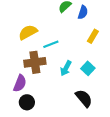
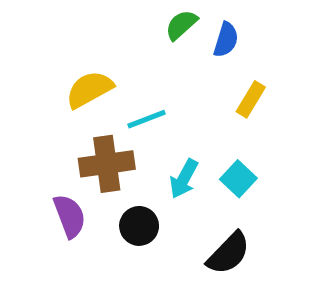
purple semicircle: (20, 83) -> (70, 216), turned -42
black semicircle: (84, 98) -> (228, 253), turned 84
black circle: (27, 102) -> (139, 226), moved

